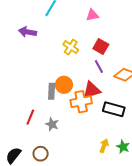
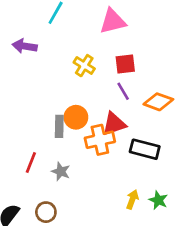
pink triangle: (92, 15) -> (113, 21), size x1.5
red square: (101, 47) -> (125, 64), turned -35

